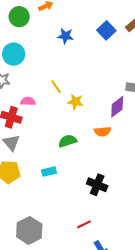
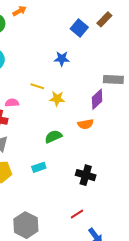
blue star: (65, 36) -> (62, 59), moved
yellow line: (56, 87) -> (37, 86), turned -32

